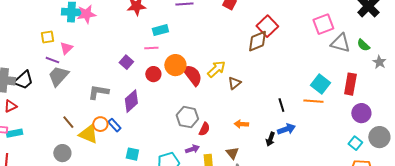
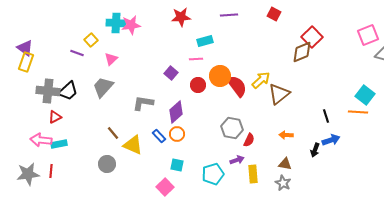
yellow square: (47, 37) -> (91, 40), moved, turned -32
purple line: (52, 60) -> (77, 53), moved
brown triangle: (234, 83) -> (279, 94), size x1.6
orange circle: (100, 124) -> (177, 134), moved
brown triangle: (232, 153) -> (285, 164), moved, turned -40

